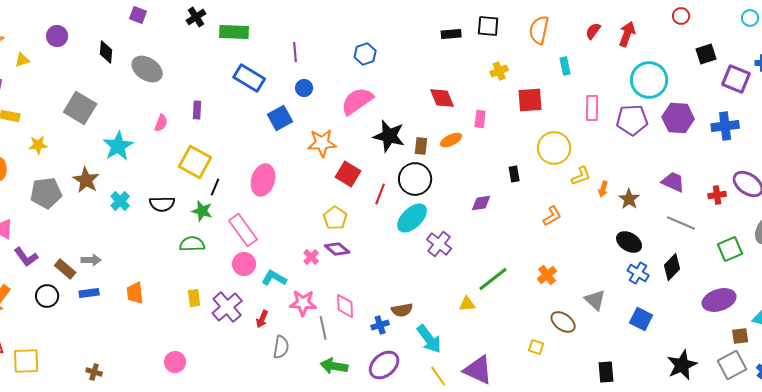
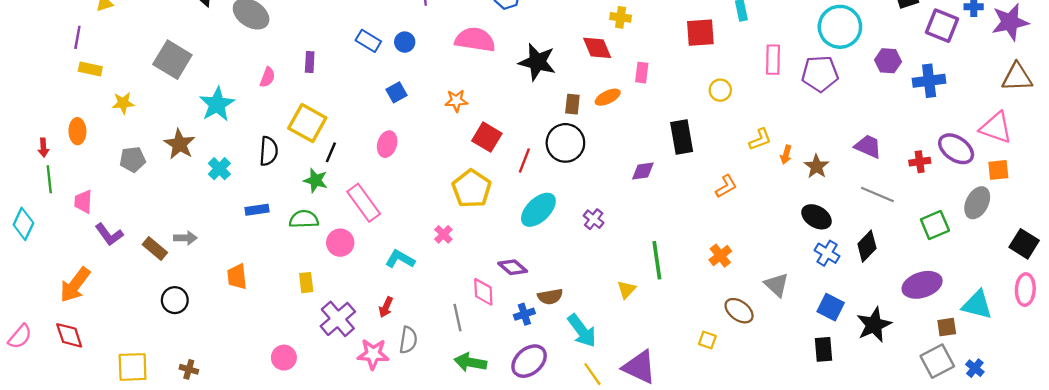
yellow cross: (499, 71) -> (621, 17), moved, turned 30
blue rectangle: (249, 78) -> (368, 41), moved, size x0.7
blue circle: (304, 88) -> (405, 42), moved
red square: (530, 100) -> (700, 33), moved
pink semicircle: (357, 101) -> (475, 40), moved, turned 44
blue square: (280, 118) -> (397, 92), moved, size x0.7
purple hexagon: (678, 118) -> (888, 61), moved, size x0.7
black star: (389, 136) -> (537, 62), moved
orange star: (322, 143) -> (456, 101), size x0.7
yellow circle: (554, 148) -> (720, 90), moved, size x0.6
black rectangle: (514, 174) -> (682, 137), size x1.8
pink ellipse: (263, 180) -> (387, 144), size x0.7
gray pentagon: (46, 193) -> (133, 159), size x0.7
black semicircle: (162, 204) -> (269, 151), moved, turned -85
yellow pentagon: (335, 218) -> (472, 189), size x1.4
cyan ellipse: (412, 218) -> (538, 210), moved
purple cross: (439, 244) -> (594, 219), size x0.7
purple diamond: (337, 249) -> (513, 267), moved
pink circle: (244, 264) -> (340, 243), moved
green line: (493, 279) -> (657, 260), turned -60
blue rectangle: (89, 293) -> (257, 210), moved
black circle: (47, 296) -> (175, 300), moved
pink star: (303, 303) -> (373, 354), moved
yellow triangle: (467, 304) -> (626, 290), turned -42
purple cross: (227, 307) -> (338, 319), moved
yellow square: (26, 361) -> (133, 367), moved
black star: (682, 365) -> (874, 325), moved
black rectangle: (606, 372) -> (824, 349), moved

